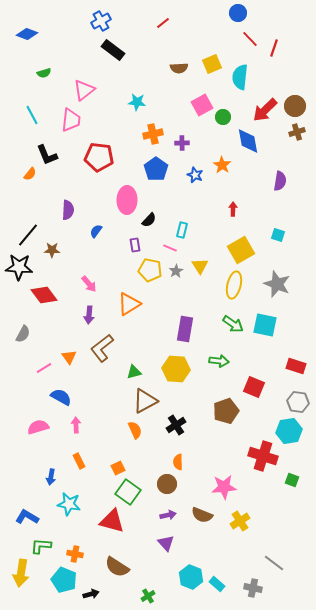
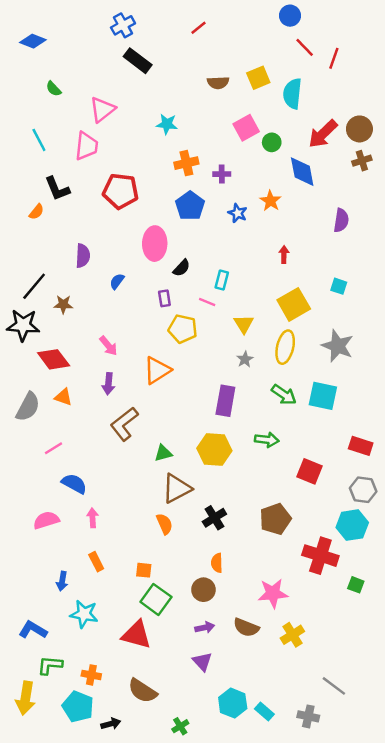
green semicircle: (44, 73) -> (54, 89), turned 64
gray star: (176, 271) -> (245, 359), moved
gray semicircle: (23, 334) -> (28, 407), size x1.4
orange triangle: (69, 357) -> (63, 397), moved, turned -35
brown pentagon: (226, 411) -> (275, 519), moved
orange square: (118, 468) -> (144, 570), turned 32

